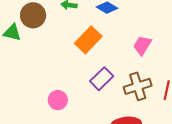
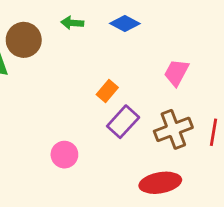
orange rectangle: (88, 40) -> (107, 91), moved, size x0.6

